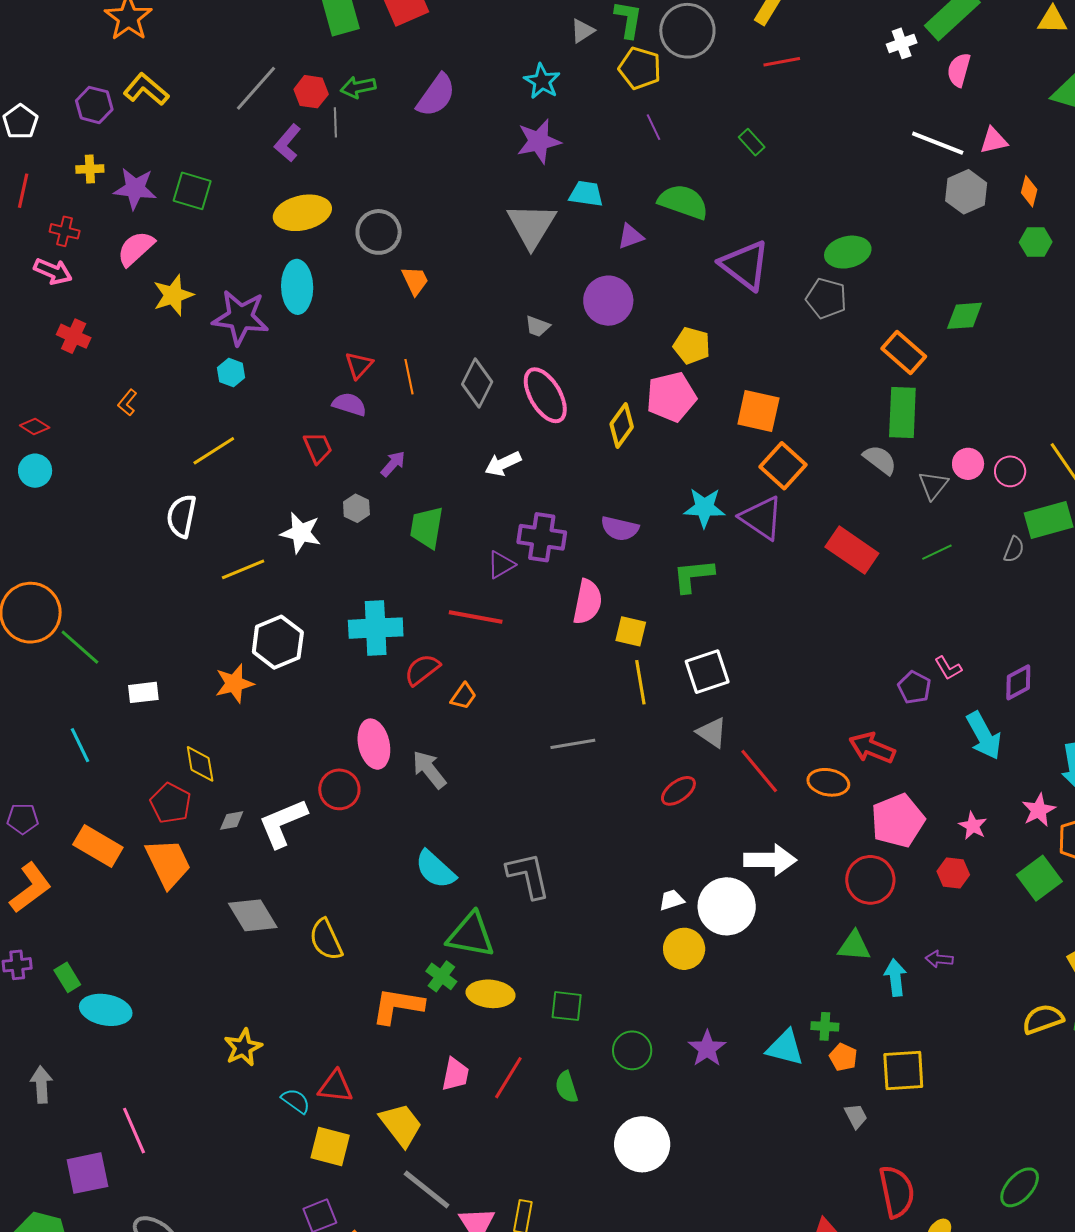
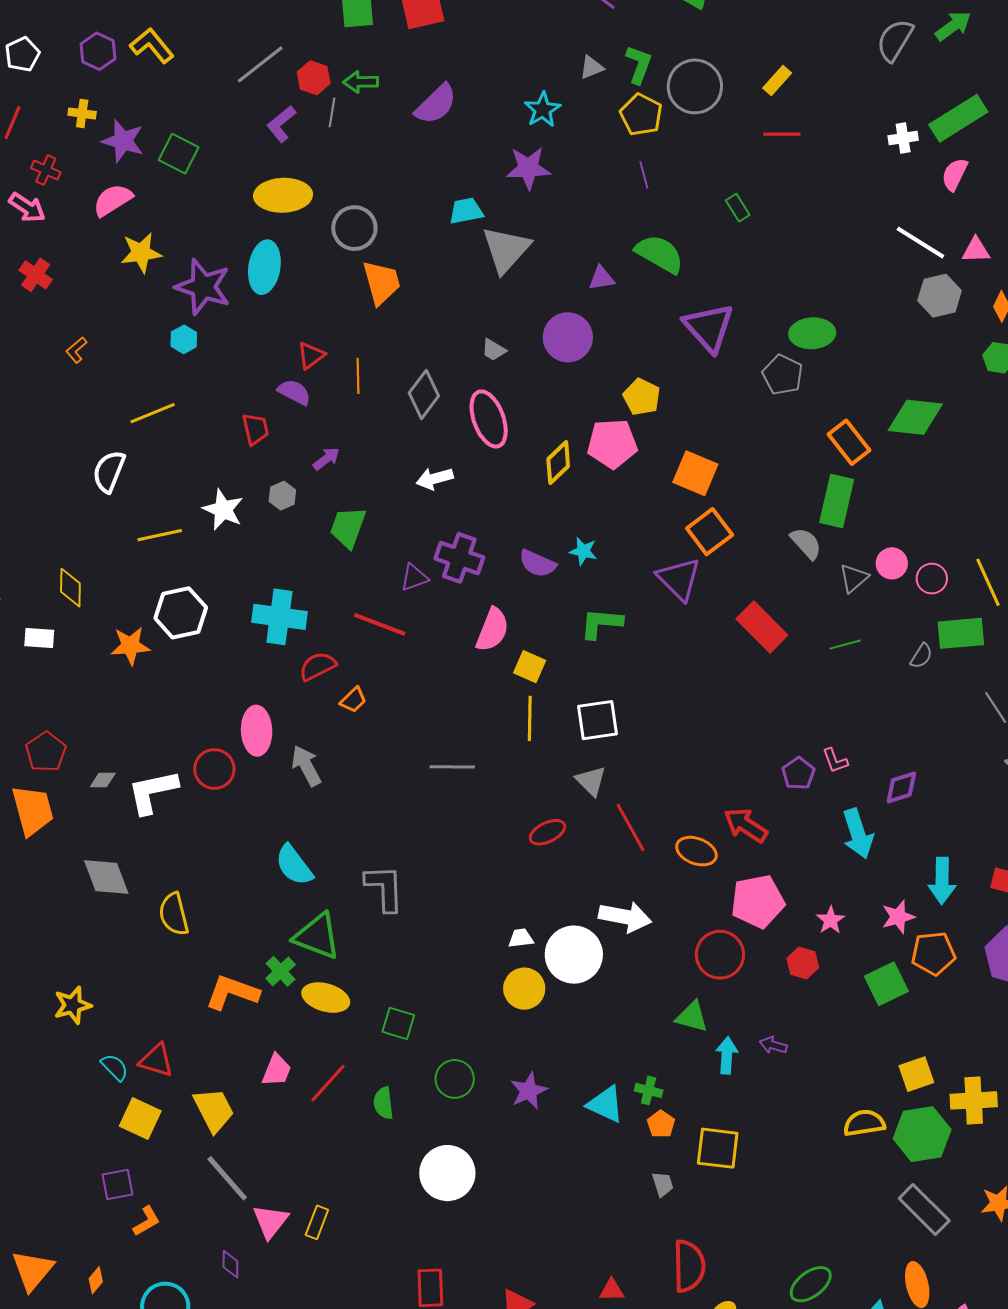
cyan trapezoid: (586, 194) -> (466, 211), moved, turned -30
orange trapezoid: (415, 281) -> (381, 282), size x1.5
green diamond: (964, 316) -> (915, 417), size x1.4
cyan star: (704, 508) -> (583, 551), moved, size x0.7
yellow diamond: (200, 764) -> (70, 588), moved

